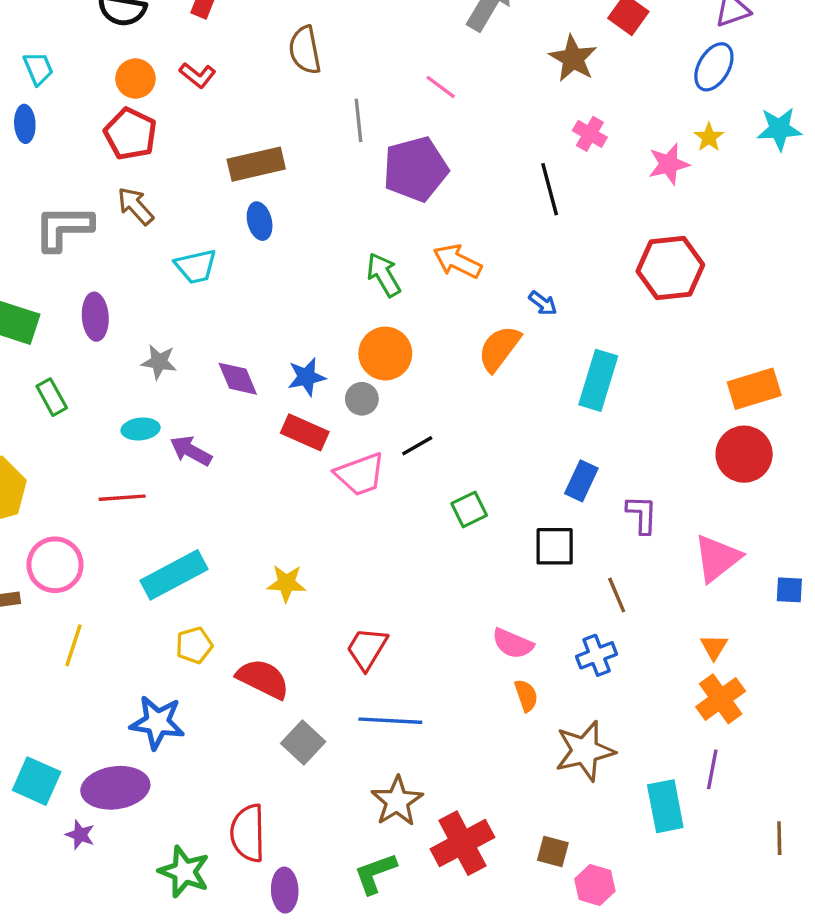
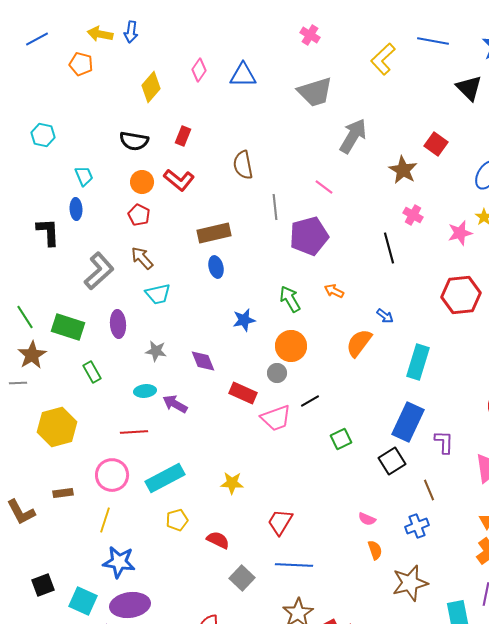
red L-shape: (198, 75) -> (179, 180), size x1.4
red pentagon: (130, 134) -> (139, 215), size x0.7
gray L-shape: (63, 228) -> (99, 271), turned 138
orange arrow: (457, 261) -> (334, 291), size x0.7
cyan trapezoid: (196, 266) -> (158, 294), moved
blue star: (307, 377) -> (244, 320), moved
blue rectangle: (581, 481) -> (408, 422), size x1.6
black square: (555, 546) -> (392, 461), turned -32
pink circle: (55, 565) -> (112, 475), moved
pink semicircle: (513, 644) -> (367, 519), size x0.7
red semicircle: (263, 679) -> (218, 540), size x0.7
blue star: (157, 722) -> (119, 562), moved

